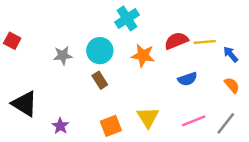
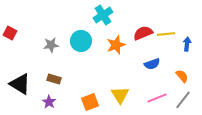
blue arrow: (231, 54) -> (187, 44), turned 48
orange star: (143, 56) -> (116, 45), turned -30
brown rectangle: (100, 80) -> (54, 79), moved, turned -40
orange semicircle: (232, 85) -> (182, 76), moved

